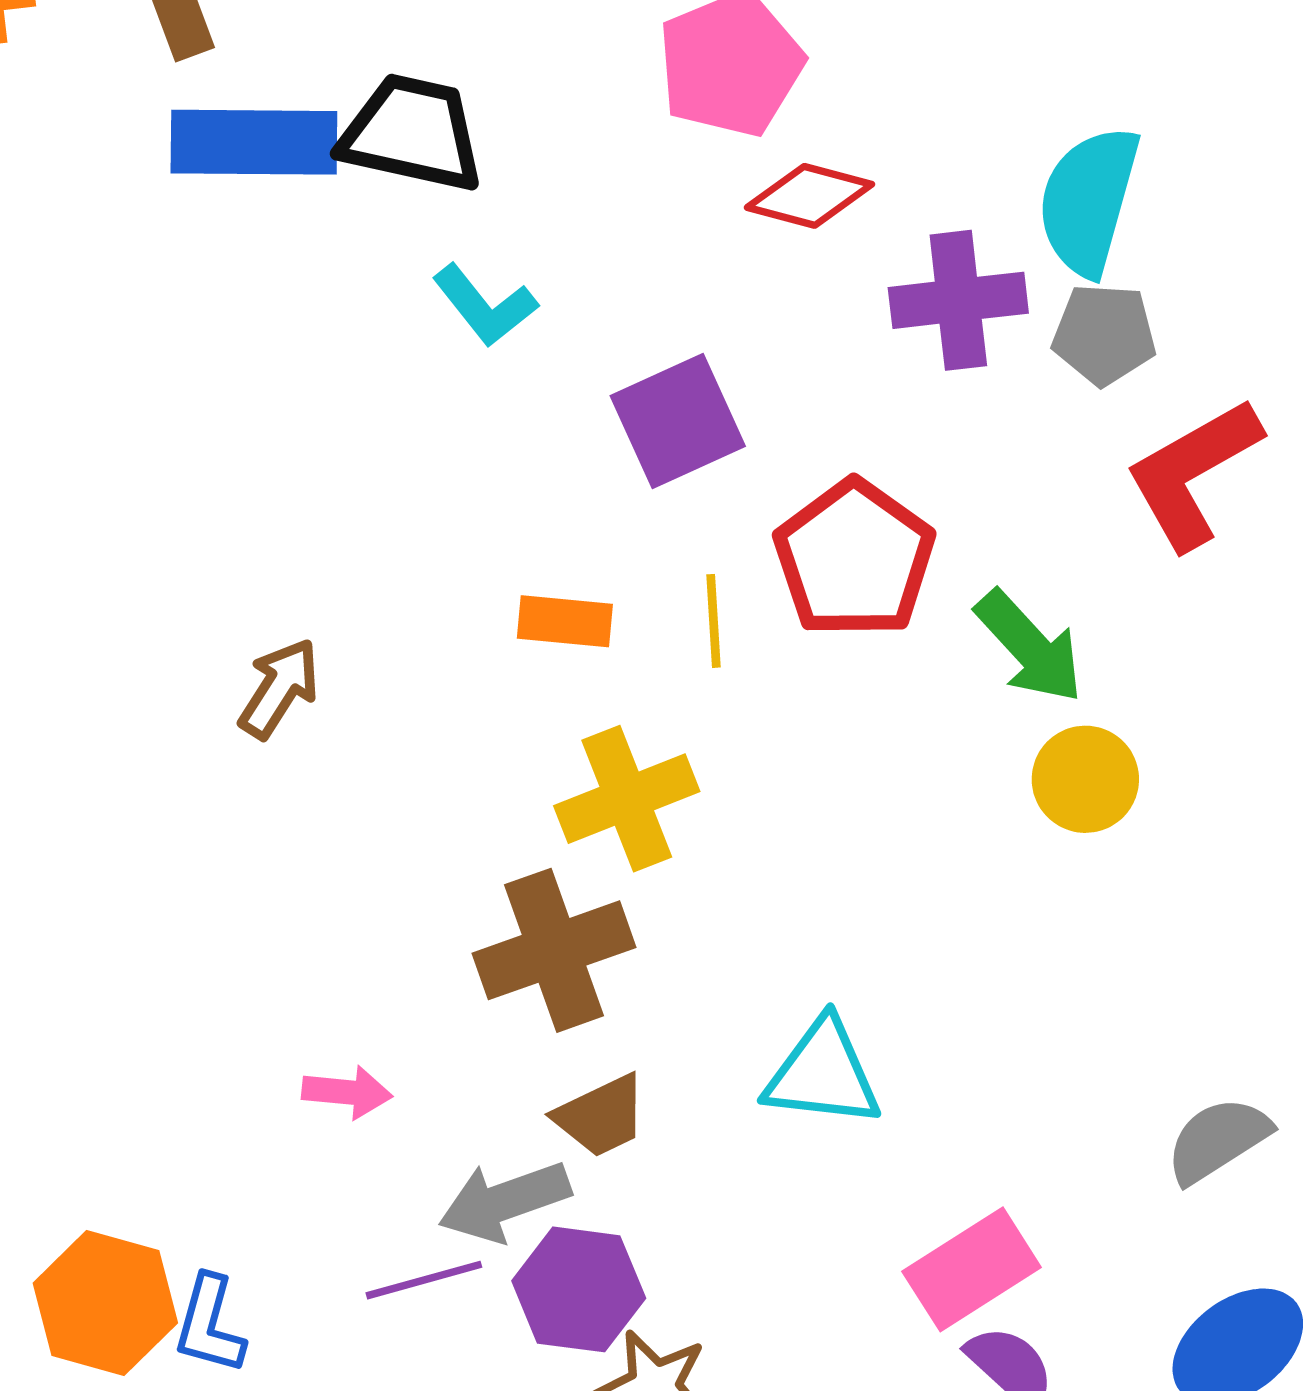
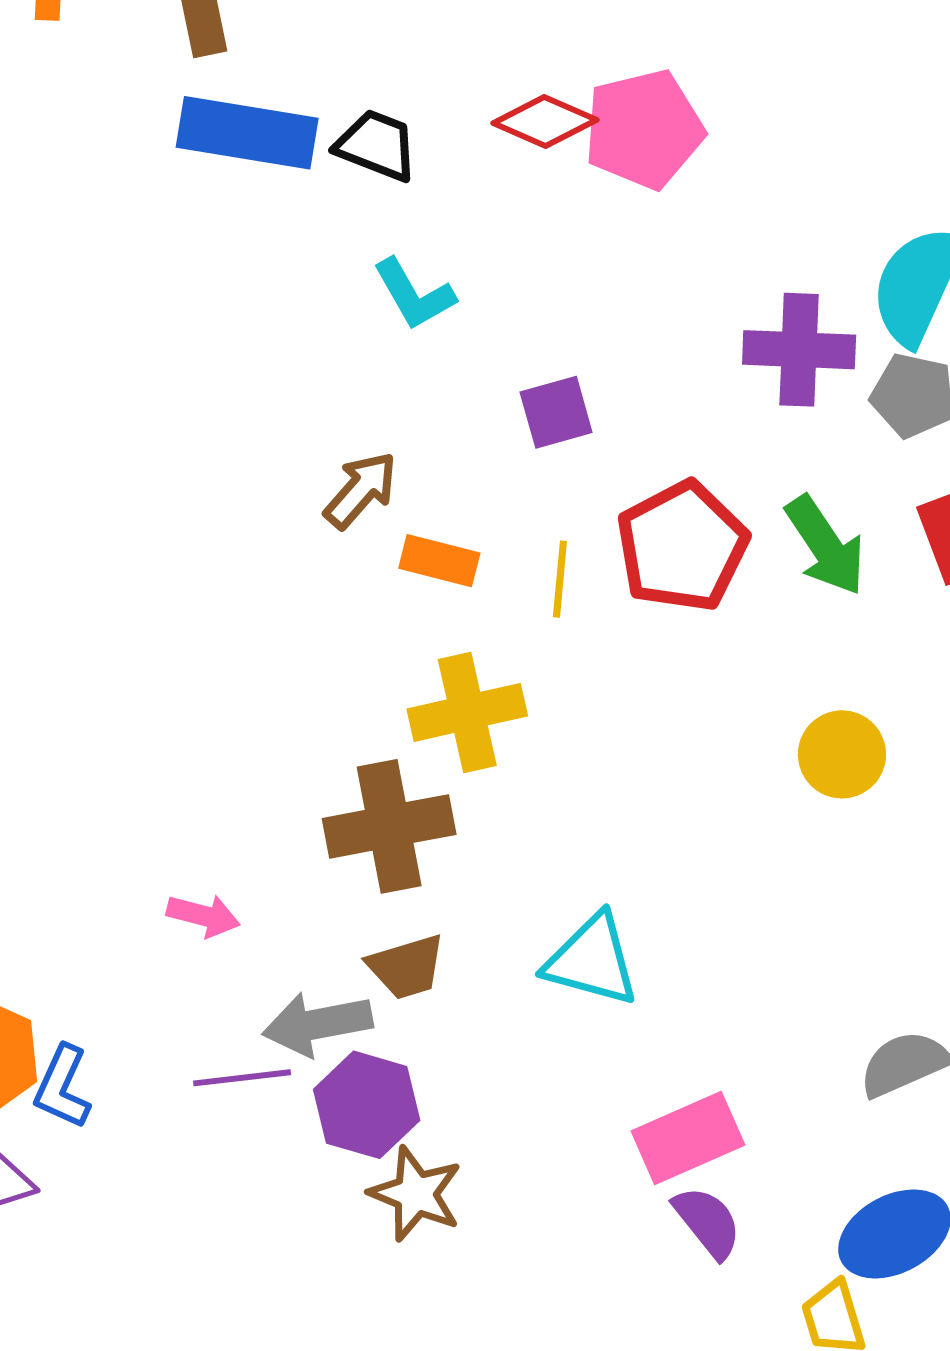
black trapezoid: (412, 133) -> (377, 145), size x0.7
red diamond: (809, 196) -> (545, 122), moved
purple square: (678, 421) -> (556, 412), size x0.7
green arrow: (1030, 647) -> (825, 546), moved
brown arrow: (279, 688) -> (361, 490), moved

